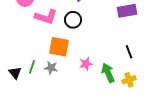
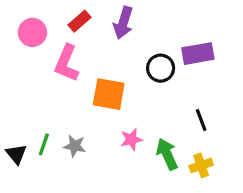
pink L-shape: (46, 17) -> (67, 63), turned 95
black circle: (73, 20) -> (161, 68), moved
orange square: (59, 47) -> (109, 94), moved

